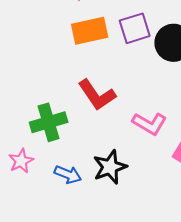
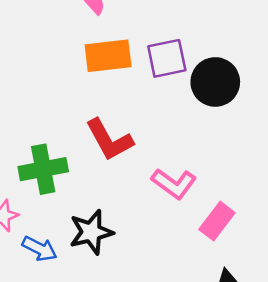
black star: (110, 167) -> (91, 232), moved
blue arrow: (68, 174) -> (40, 249), moved

